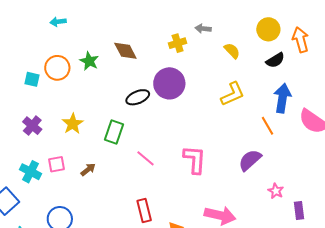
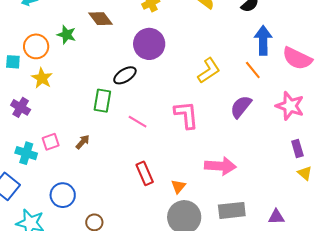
yellow L-shape: (233, 94) -> (209, 71), moved
black ellipse: (138, 97) -> (125, 75), moved
yellow star: (73, 124) -> (42, 78), moved
pink star: (276, 191) -> (290, 106), moved, size x1.8

